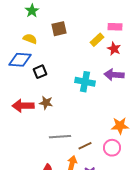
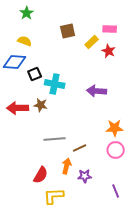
brown square: (59, 29) -> (68, 31), moved
purple arrow: (114, 75) -> (97, 91), moved
cyan cross: (85, 82) -> (55, 84), moved
pink circle: (112, 148) -> (116, 150), moved

